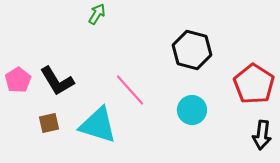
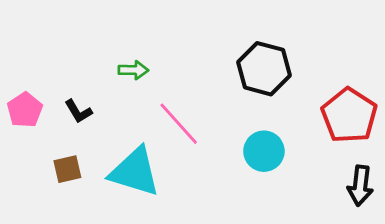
green arrow: (97, 14) -> (133, 70), moved, turned 60
black L-shape: (57, 81) -> (78, 111), size x0.6

